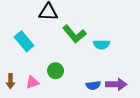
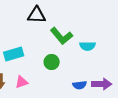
cyan rectangle: (24, 41) -> (14, 54), moved, turned -66
green circle: (56, 71) -> (52, 62), moved

